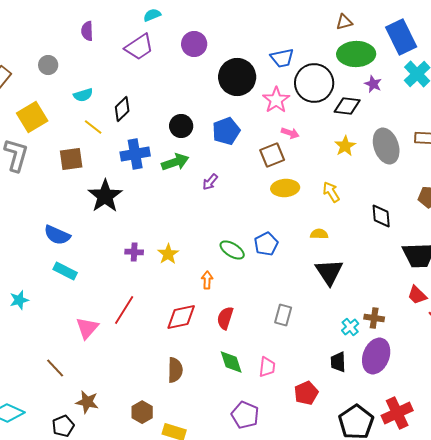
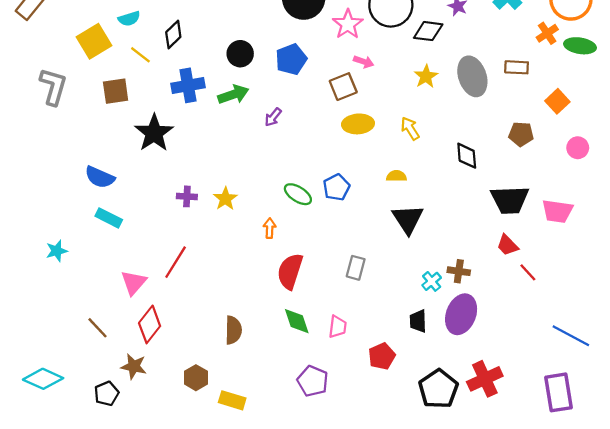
yellow square: (32, 117) -> (94, 41), moved
red diamond: (181, 317) -> (150, 324), moved, turned -40
red semicircle: (225, 318) -> (290, 271), size x1.4

